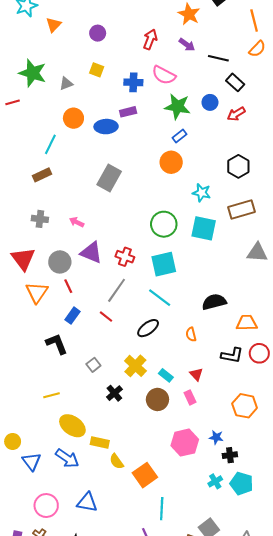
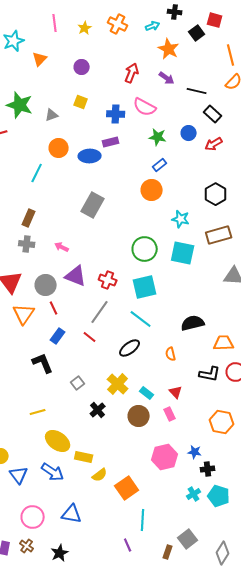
green star: (177, 107) -> (158, 137), size x0.7
brown rectangle: (42, 175) -> (29, 218), moved, turned -42
yellow semicircle: (117, 461) -> (100, 475), turned -91

